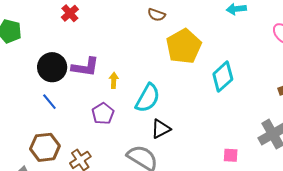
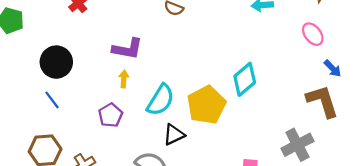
yellow pentagon: (184, 46) -> (206, 105), moved
purple L-shape: (85, 67) -> (128, 49), moved

